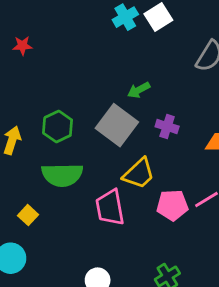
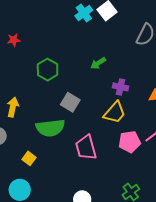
gray square: (117, 125) -> (70, 102), moved, size x0.7
green hexagon: (58, 127) -> (48, 70), moved
yellow trapezoid: (139, 174) -> (115, 113), moved

